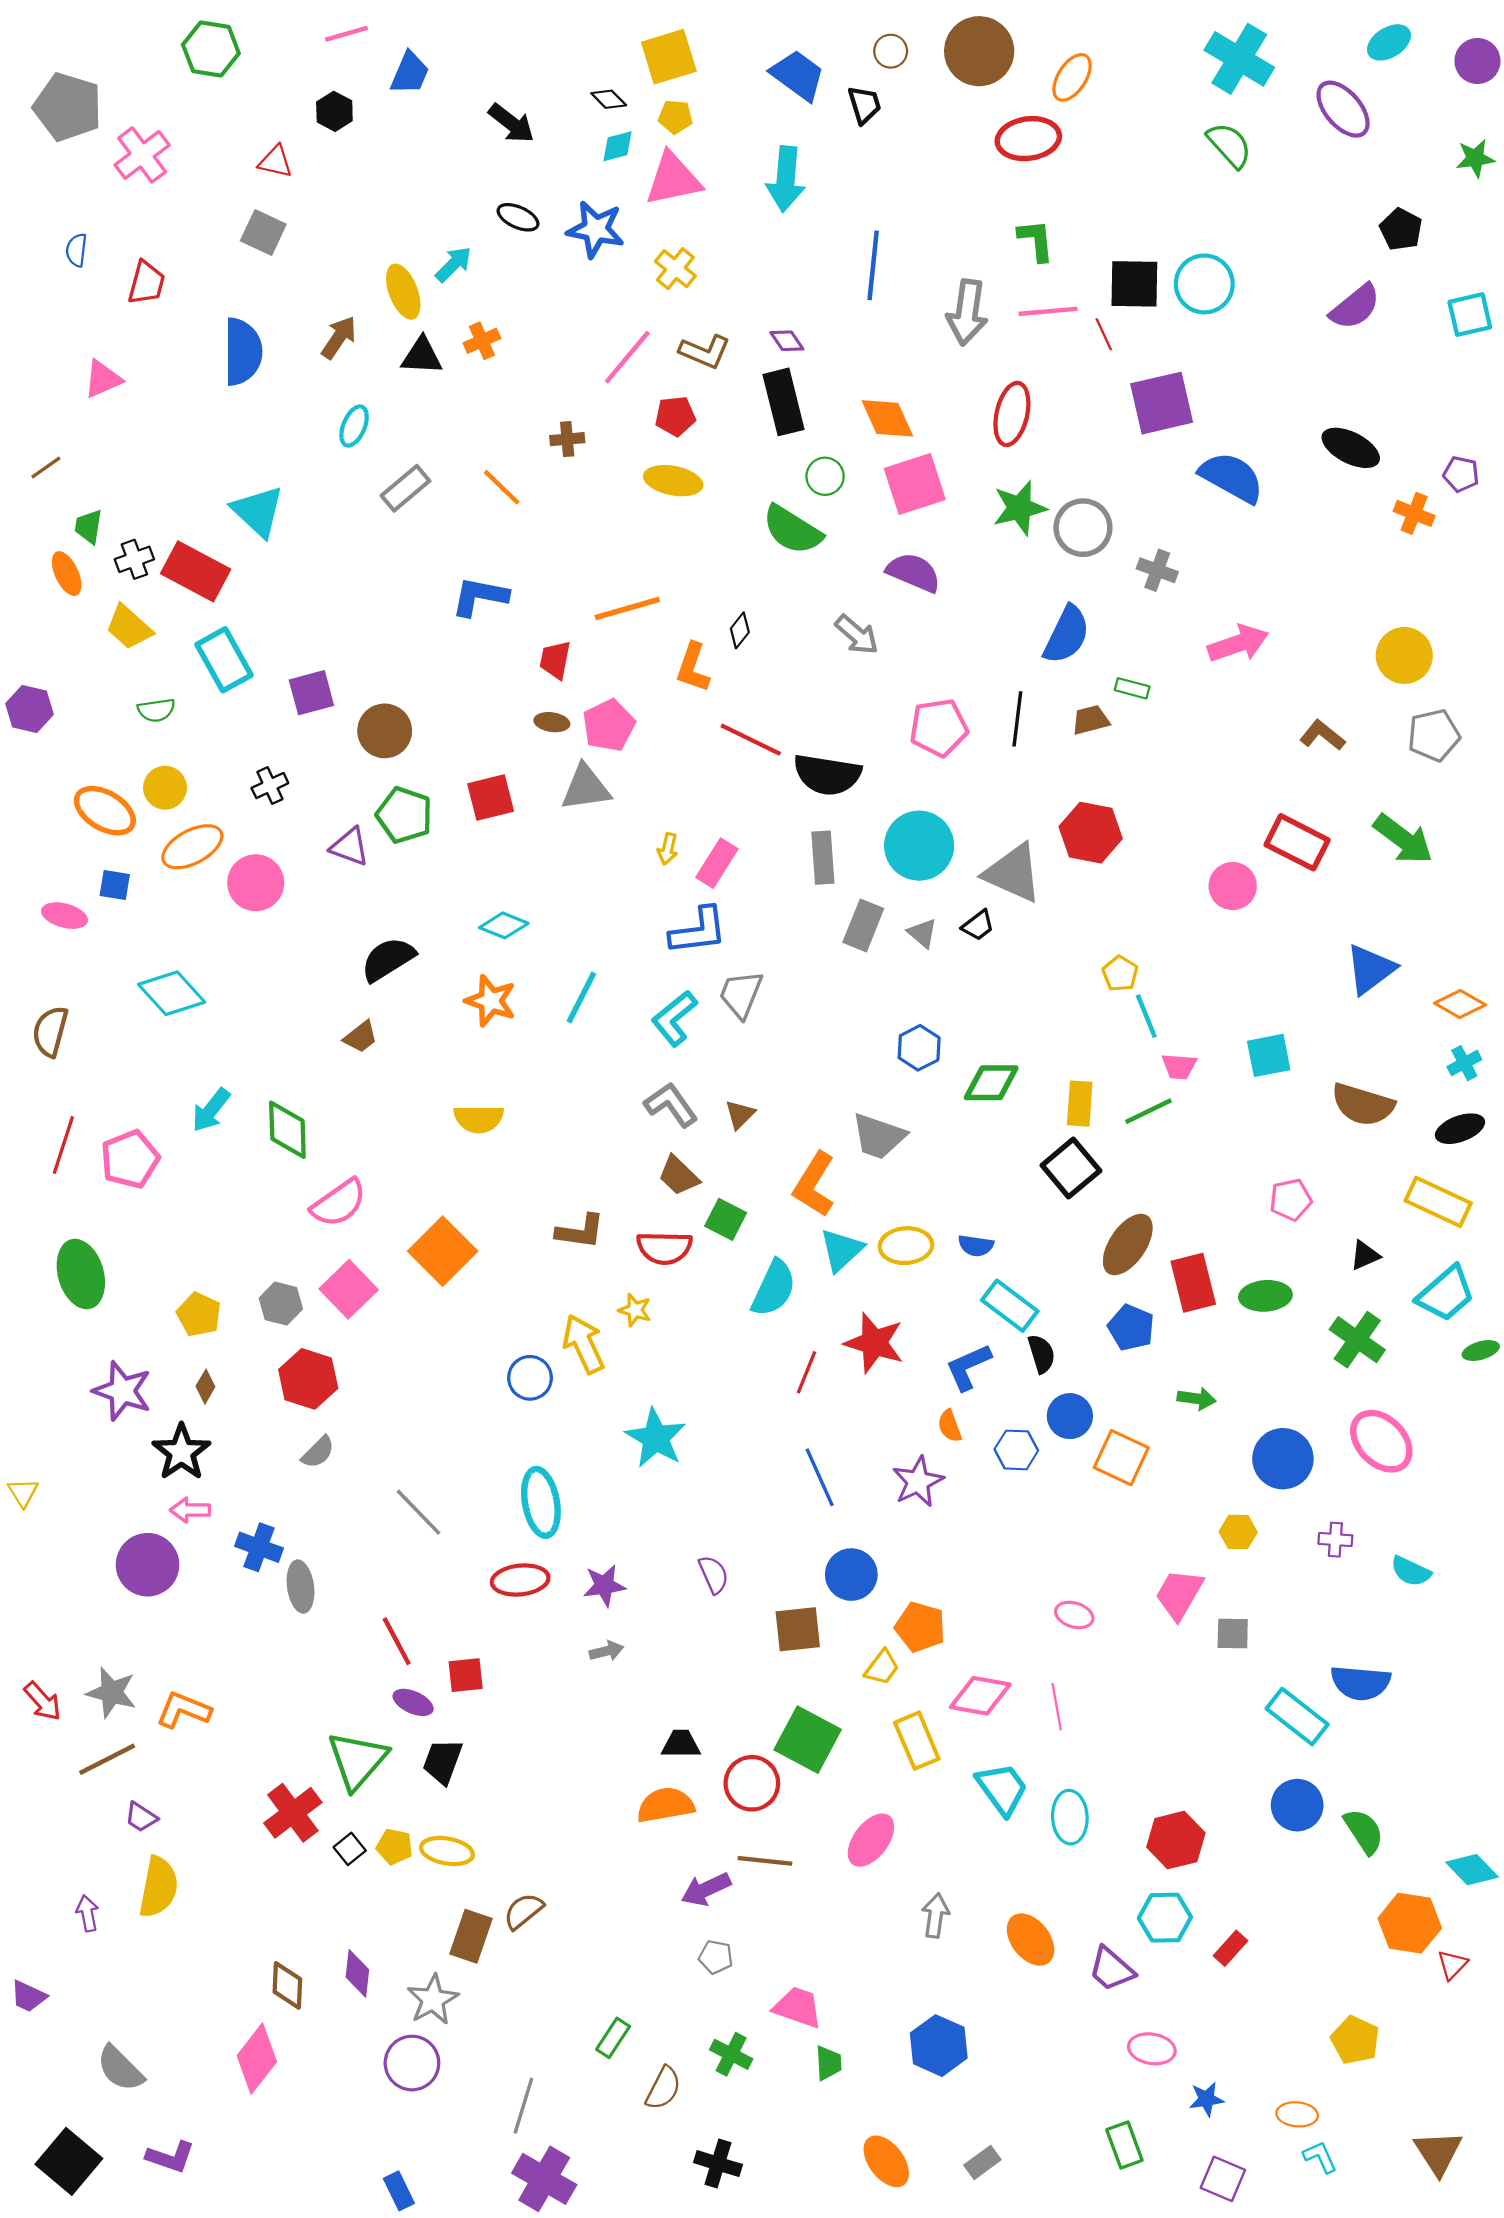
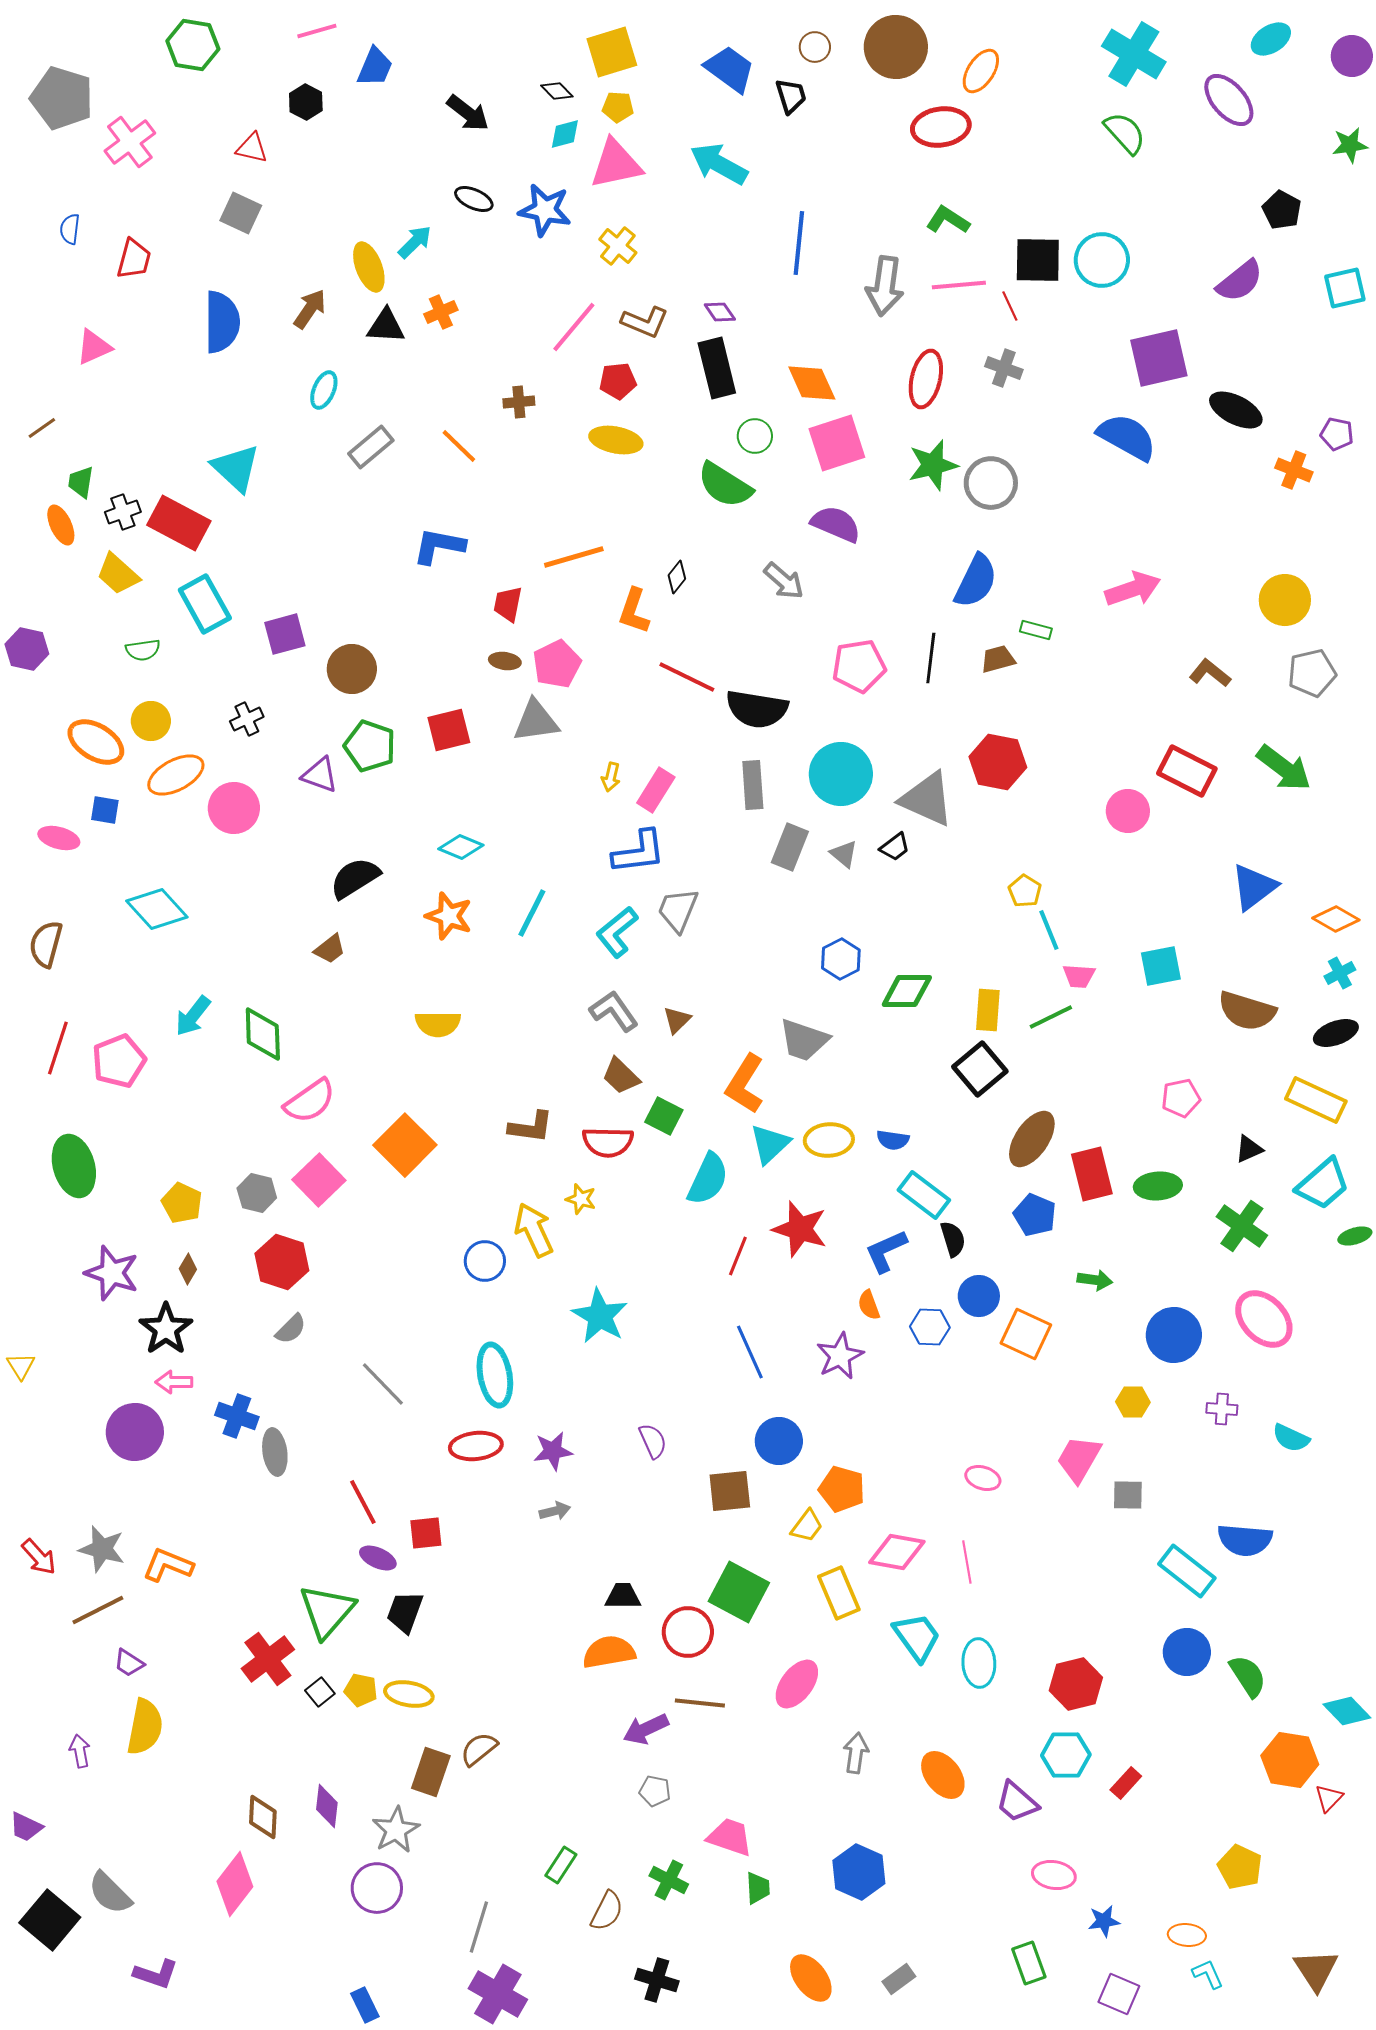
cyan arrow: (786, 179) -> (719, 164), turned 114
green L-shape: (1036, 240) -> (948, 220), turned -51
purple square: (1162, 403) -> (1159, 358), moved
gray cross: (1157, 570) -> (1004, 368), moved
black square: (69, 2161) -> (50, 1920), moved

